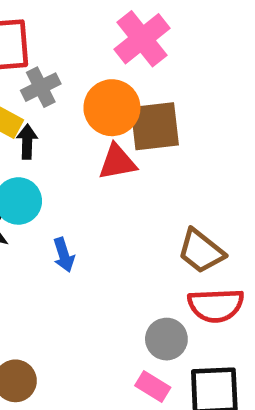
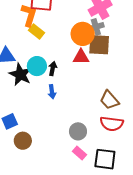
gray cross: (41, 87) -> (96, 27), moved
black arrow: (27, 142) -> (53, 69), moved
gray circle: (166, 339) -> (78, 131), moved

